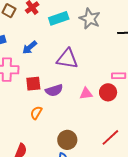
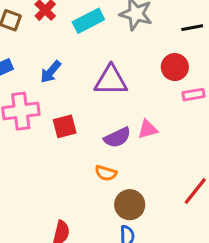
purple semicircle: (54, 90) -> (117, 137), moved
red circle: (108, 92) -> (175, 67), moved
orange semicircle: (36, 113) -> (106, 173), moved, turned -96

